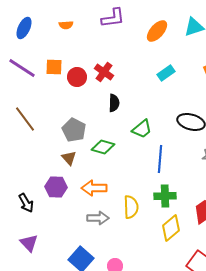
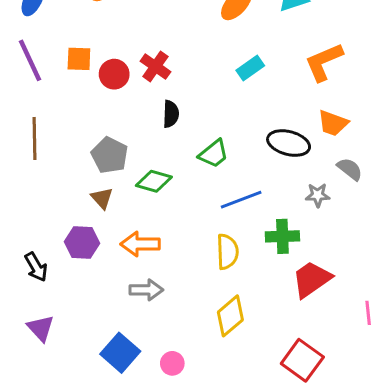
purple line: (22, 68) -> (30, 60), turned 32
brown line: (25, 119) -> (35, 138), turned 36
blue line: (160, 159) -> (241, 200), turned 64
green cross: (165, 196) -> (282, 236), moved
yellow semicircle: (131, 207) -> (227, 252), moved
yellow diamond: (171, 228) -> (230, 316), moved

